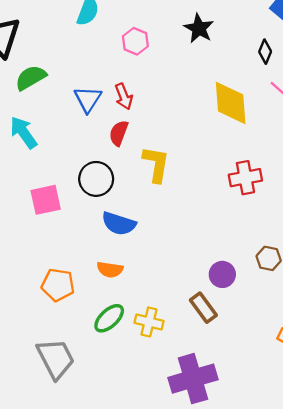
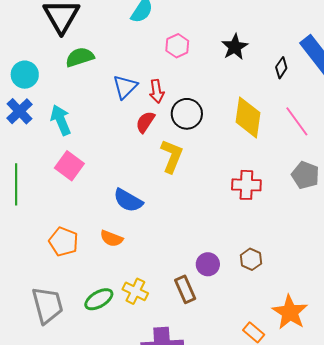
black diamond: (265, 52) -> (281, 68), moved
cyan arrow: (24, 132) -> (61, 120), moved
black circle: (96, 179) -> (187, 114), moved
pink square: (46, 200) -> (69, 166), turned 36
green ellipse: (109, 318) -> (99, 299), moved

